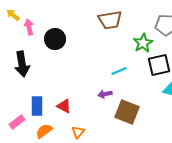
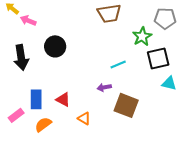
pink arrow: (29, 27) -> (28, 20), turned -56
black circle: (55, 39) -> (55, 46), moved
orange triangle: (78, 132) -> (84, 118), moved, turned -40

